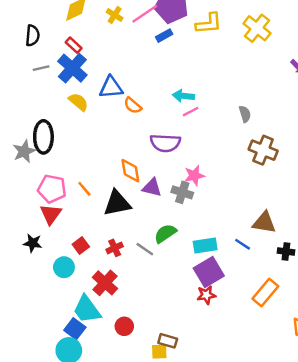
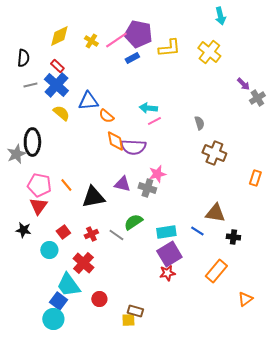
orange diamond: (130, 171) -> (115, 141), moved

